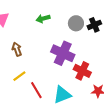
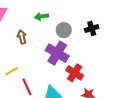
gray circle: (76, 23) -> (64, 30), moved
brown arrow: (17, 49) -> (22, 37), moved

